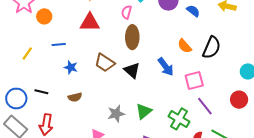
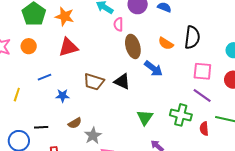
pink semicircle: (126, 12) -> (118, 24), moved
orange circle: (44, 16) -> (29, 46), moved
brown ellipse: (132, 37) -> (133, 46), moved
pink square: (194, 81) -> (202, 71), moved, turned 36
gray star: (116, 114) -> (93, 136), moved

